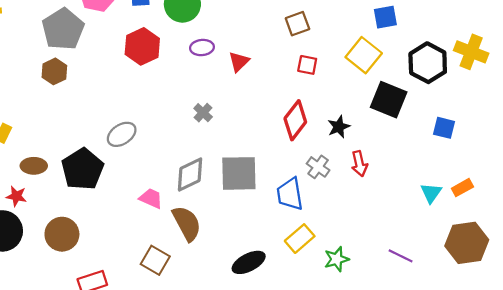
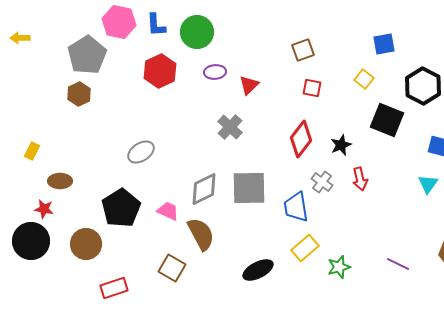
yellow square: (364, 55) -> (364, 79), size x0.6
gray cross: (203, 113) -> (230, 127), moved, size x1.4
black pentagon: (83, 169) -> (121, 208), moved
cyan triangle: (431, 193) -> (428, 184), moved

